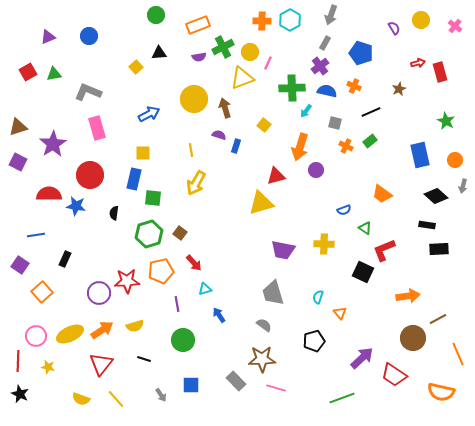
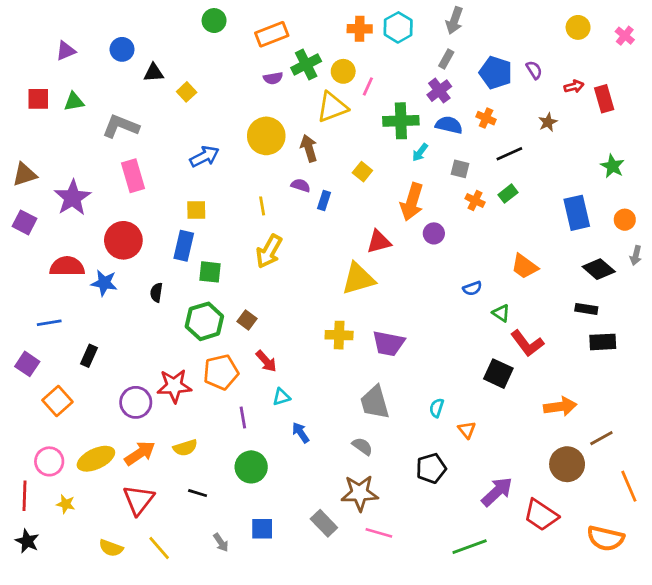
purple semicircle: (394, 28) -> (534, 70), moved
black triangle: (159, 53) -> (154, 73), moved
red square: (28, 72) -> (38, 99), turned 30
yellow cross: (324, 244) -> (339, 335), moved
red L-shape: (384, 250) -> (527, 343), turned -105

